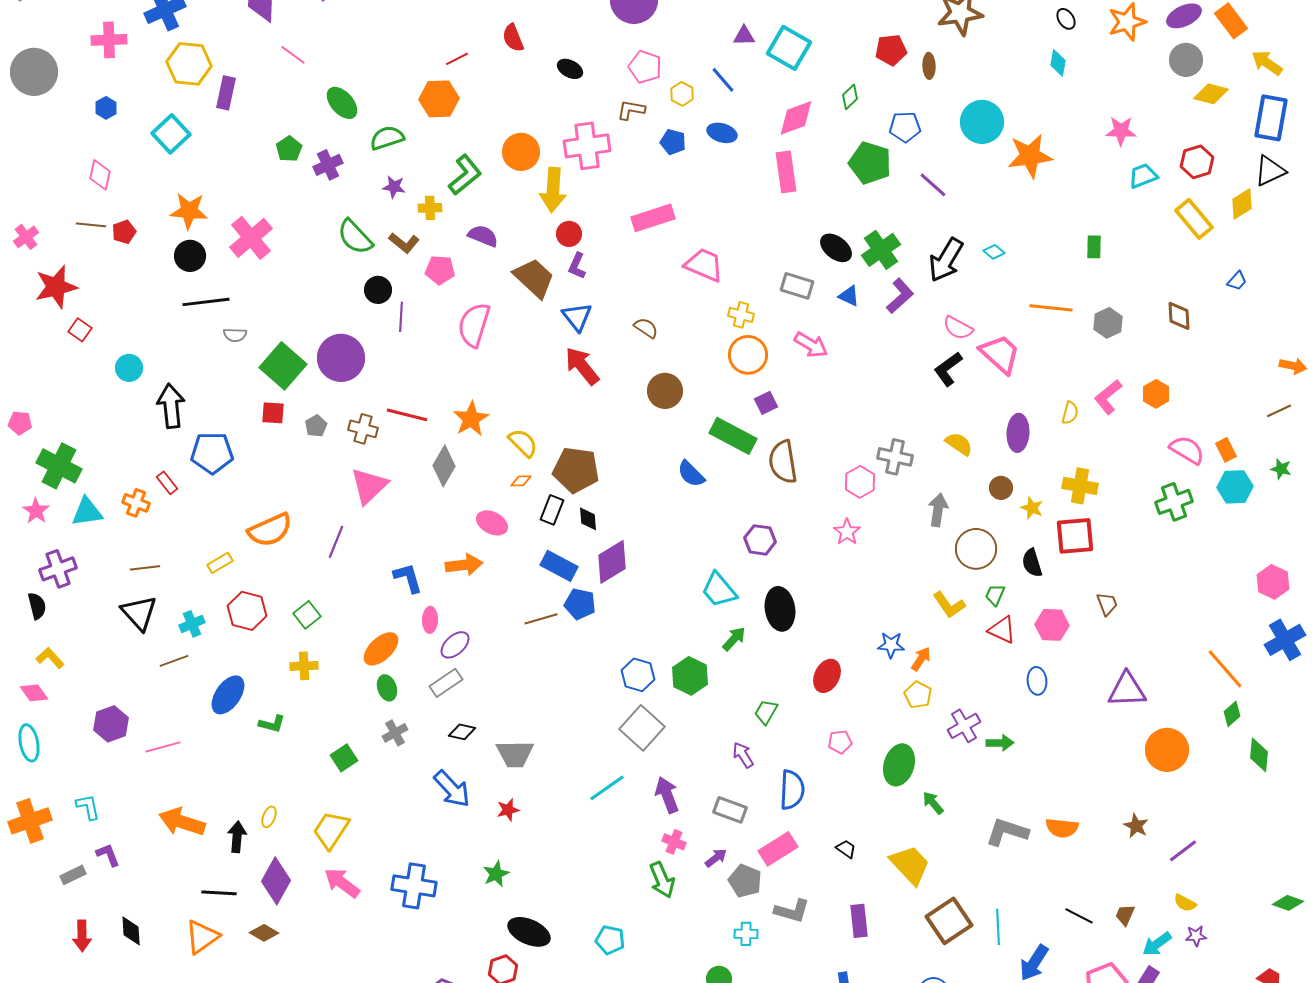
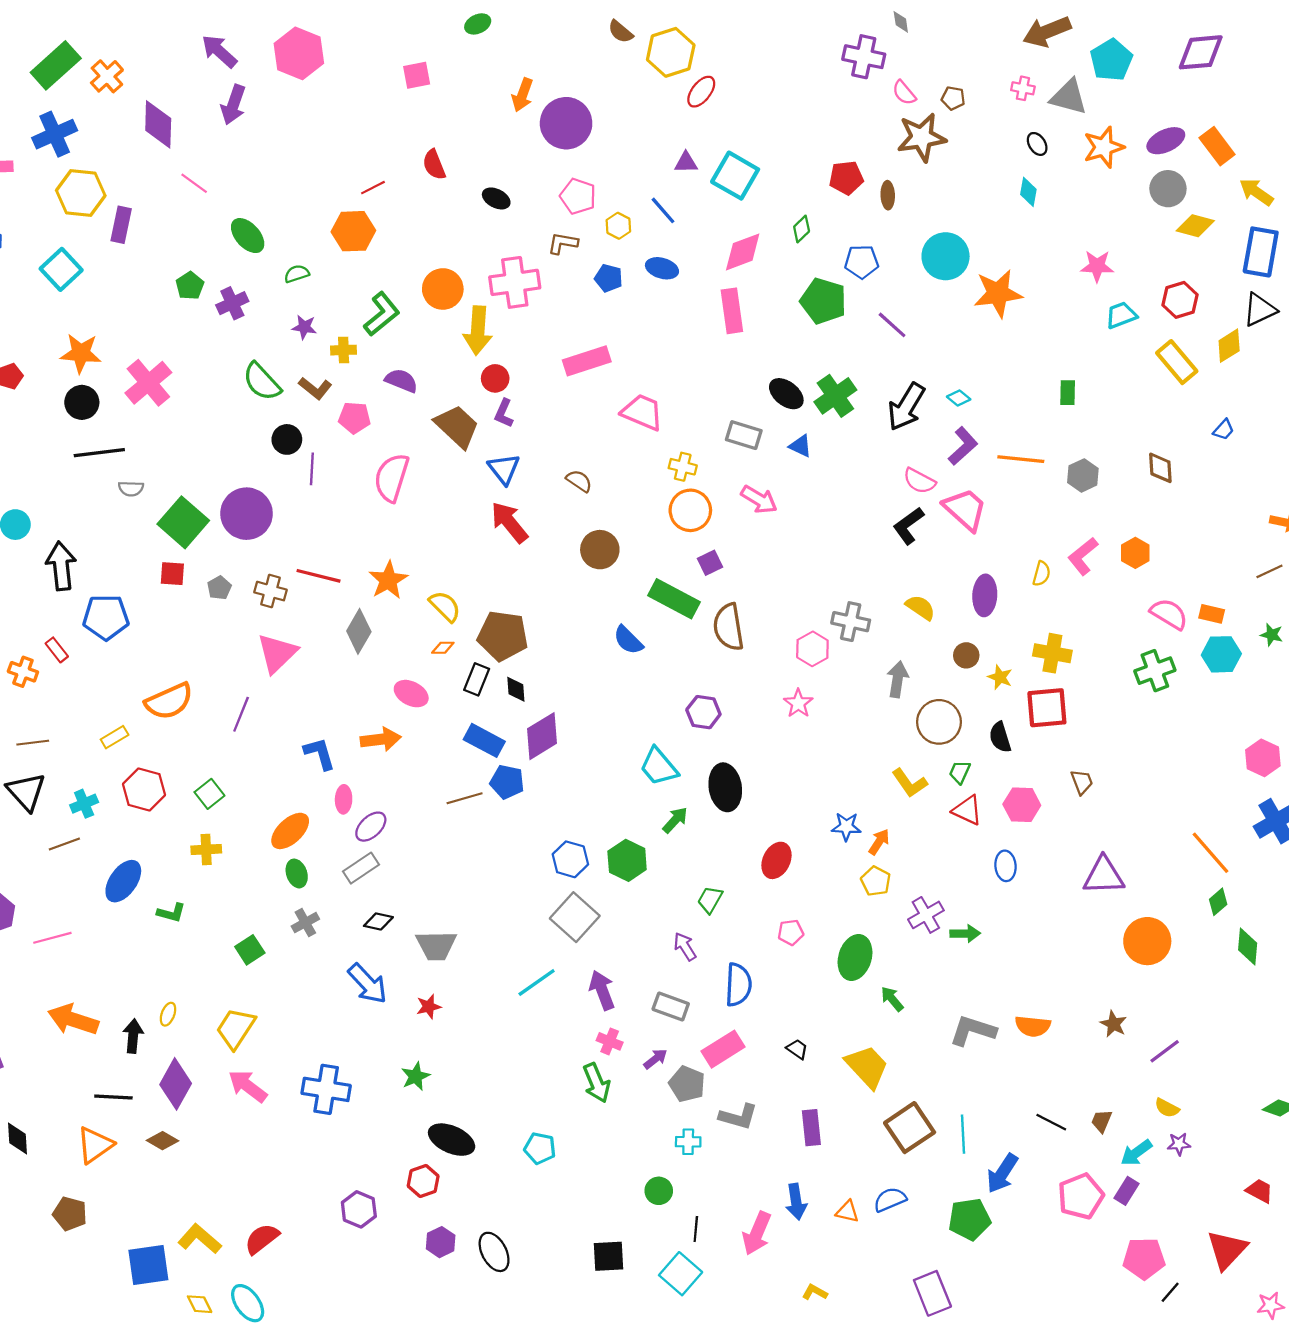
green semicircle: (387, 138) -> (297, 274), size x0.7
purple L-shape: (900, 296) -> (963, 446), moved
orange rectangle: (1226, 450) -> (1212, 614), turned -50

